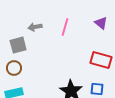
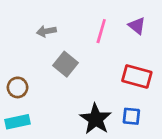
pink line: (65, 27) -> (101, 31), moved
gray square: (18, 45) -> (66, 64), moved, turned -36

